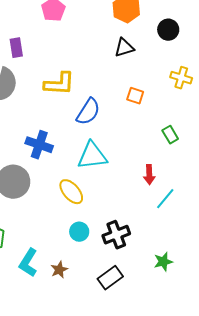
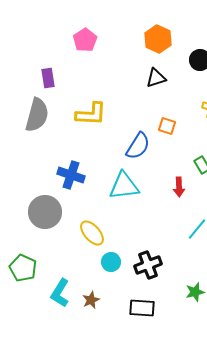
blue semicircle: (88, 112) -> (138, 146), moved
red arrow: (149, 175) -> (179, 187), moved
yellow ellipse: (71, 192) -> (92, 233), moved
black rectangle: (110, 278) -> (142, 308), turned 40

